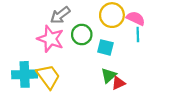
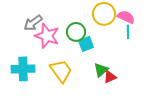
gray arrow: (60, 15) -> (33, 23), moved
cyan square: (105, 47) -> (86, 44), moved, turned -35
yellow trapezoid: (48, 77) -> (61, 71), moved

